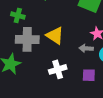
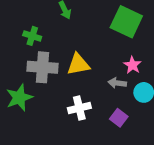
yellow triangle: (55, 36) -> (78, 64), turned -48
purple square: (89, 75) -> (119, 118), turned 32

